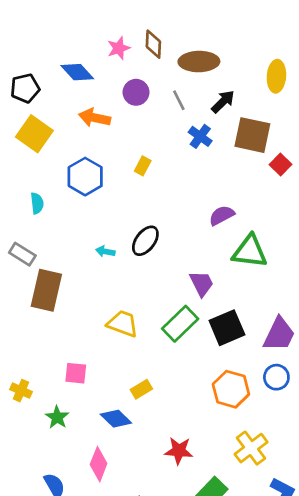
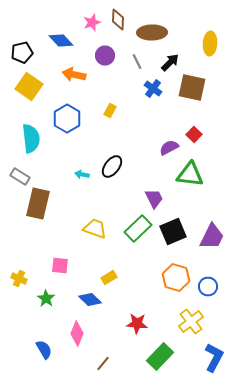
red square: (280, 165) -> (194, 134), moved
cyan semicircle: (37, 203) -> (31, 138), size x1.8
blue circle: (276, 377) -> (208, 286), moved

